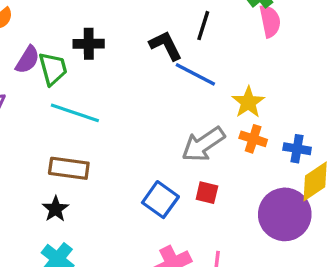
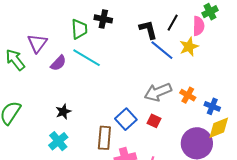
pink semicircle: (270, 21) -> (198, 26), moved
purple semicircle: (28, 60) -> (58, 63), moved
yellow star: (248, 102) -> (189, 47), moved
brown rectangle: (69, 168) -> (104, 138), moved, turned 75

